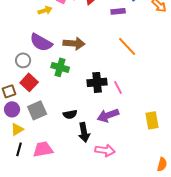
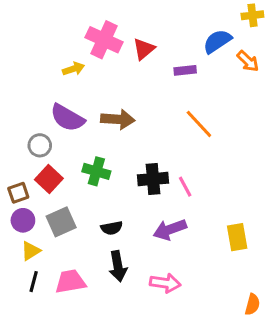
green cross: (60, 67) -> (96, 171), moved
black arrow: (84, 132) -> (118, 266), moved

